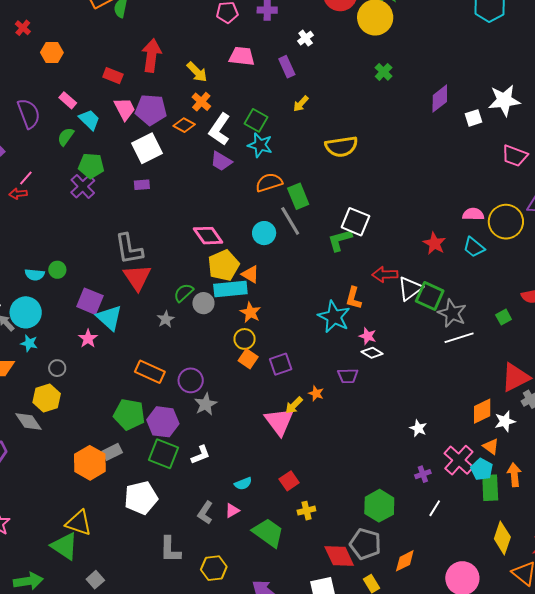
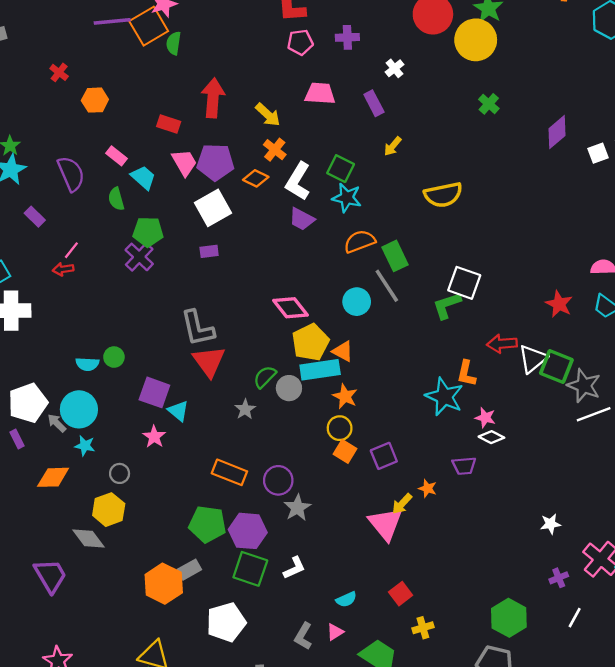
green semicircle: (66, 137) -> (116, 199), turned -48
cyan triangle: (109, 318) -> (178, 411), size x0.7
white star: (418, 428) -> (551, 524), turned -30

